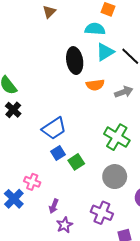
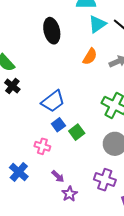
black ellipse: (75, 61) -> (52, 31), moved
orange semicircle: (95, 85) -> (90, 56), turned -48
pink cross: (32, 182) -> (42, 146), moved
purple arrow: (54, 206) -> (58, 176), turned -64

